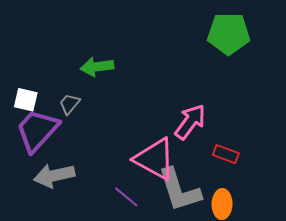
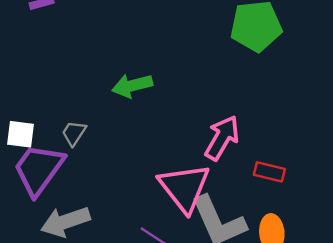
green arrow: (97, 67) -> (132, 86), moved
pink triangle: (155, 159) -> (184, 188), turned 30

